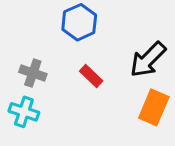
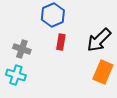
red rectangle: (91, 76) -> (61, 42), moved, turned 56

